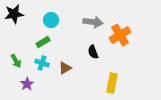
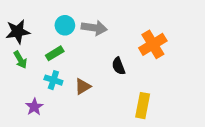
black star: (14, 14) -> (18, 32), moved
gray arrow: (93, 22) -> (94, 28), moved
green arrow: (16, 61) -> (20, 60), moved

